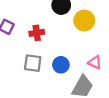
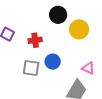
blue circle: (61, 65) -> (53, 62), moved

